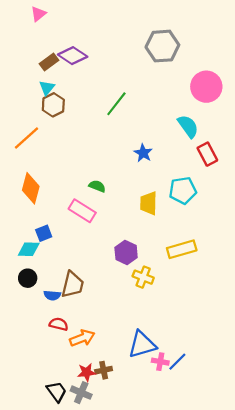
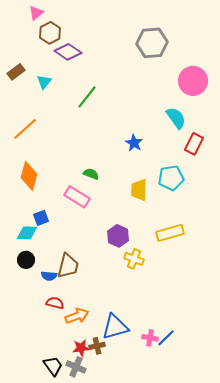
brown rectangle: (49, 62) -> (16, 72), moved
green line: (116, 104) -> (87, 97), moved
brown hexagon: (53, 105) -> (50, 33), moved
red rectangle: (207, 154) -> (194, 144), turned 55
blue triangle: (142, 344) -> (115, 327), moved

